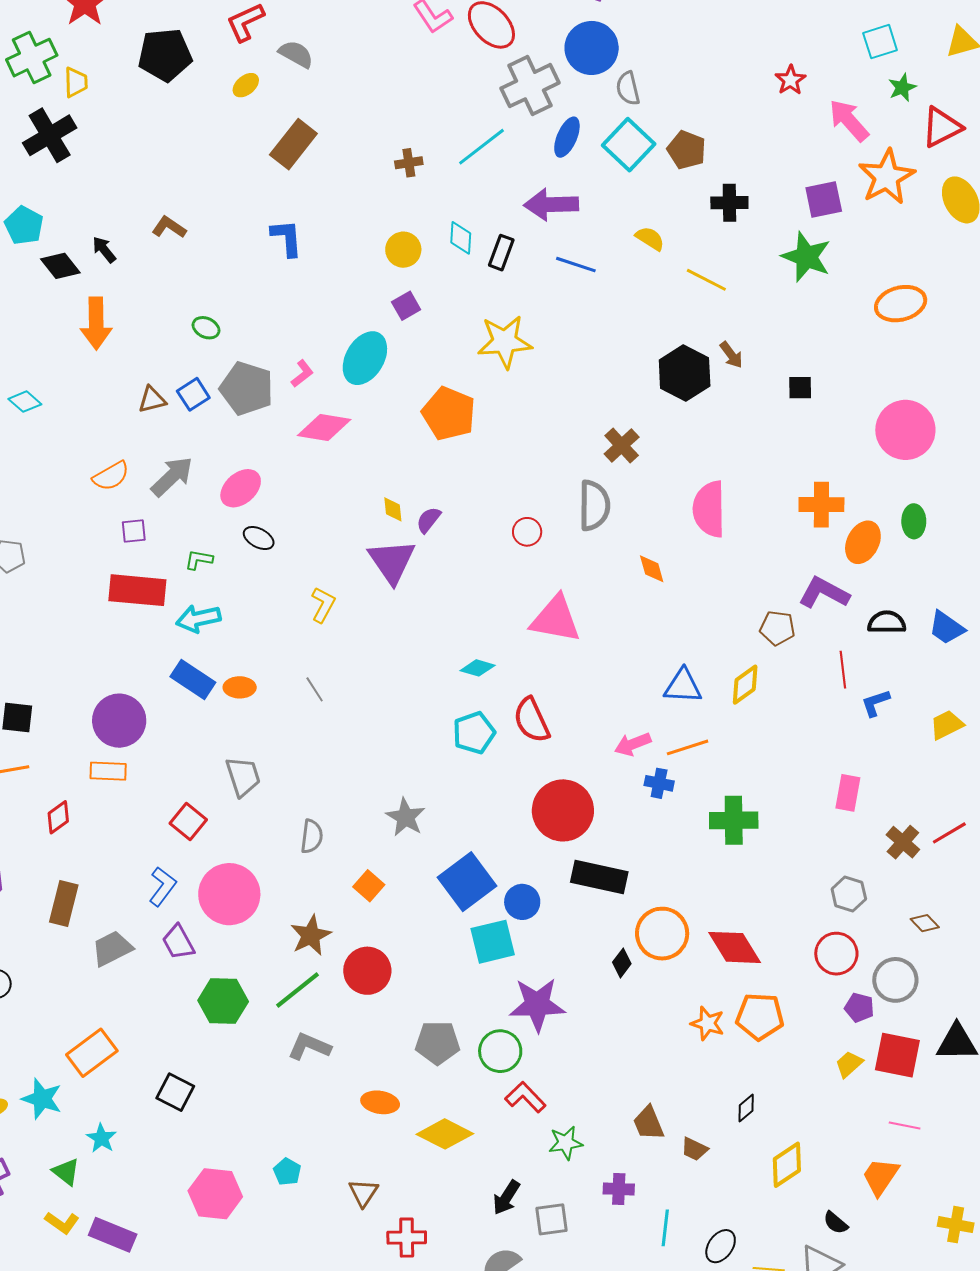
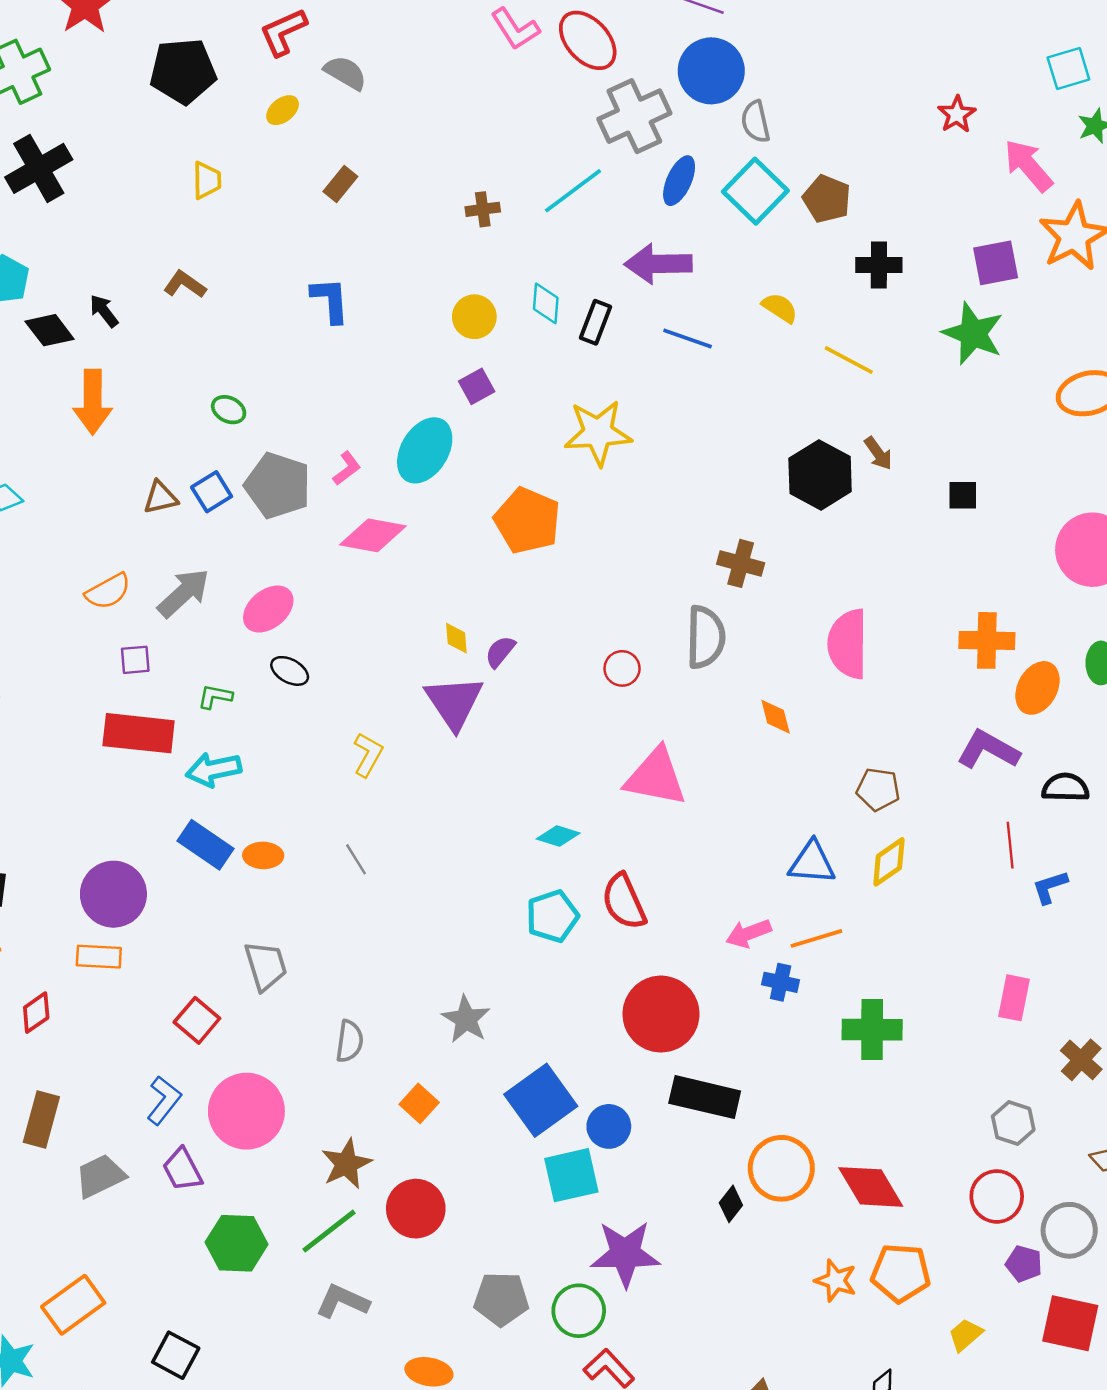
yellow trapezoid: (76, 82) -> (207, 180), moved
brown rectangle: (293, 144) -> (340, 184), size x0.6
brown cross: (622, 446) -> (741, 563), turned -33
brown pentagon: (777, 628) -> (878, 789), moved
yellow trapezoid: (849, 1064) -> (965, 1335), moved

